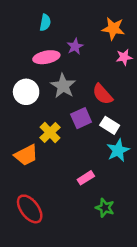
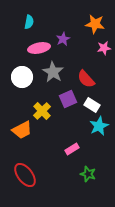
cyan semicircle: (45, 23) -> (29, 22), moved

